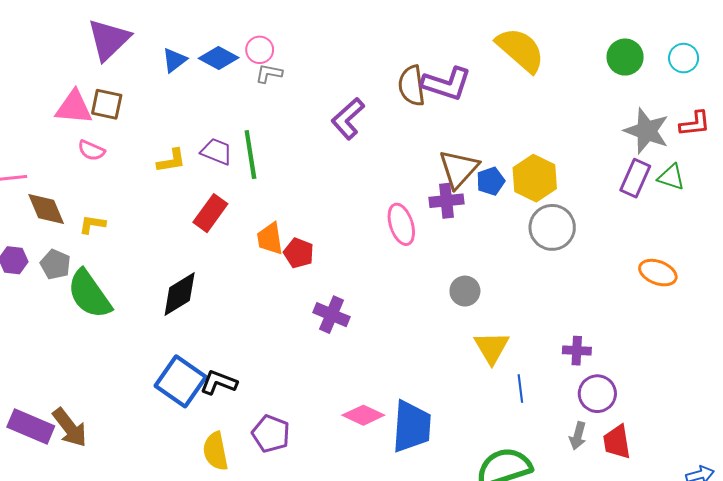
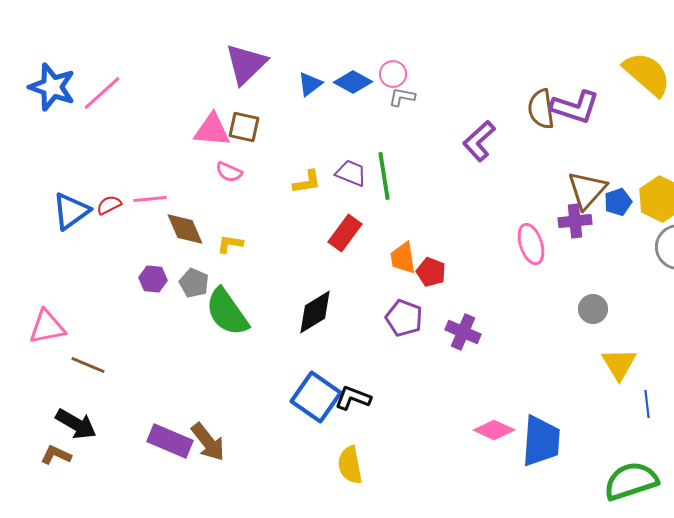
purple pentagon: (271, 434) -> (404, 318), moved

